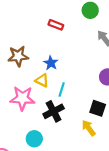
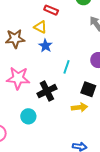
yellow triangle: (42, 80) -> (40, 27), moved
cyan line: (62, 89) -> (66, 67), moved
yellow arrow: (89, 128) -> (79, 107), turned 119

